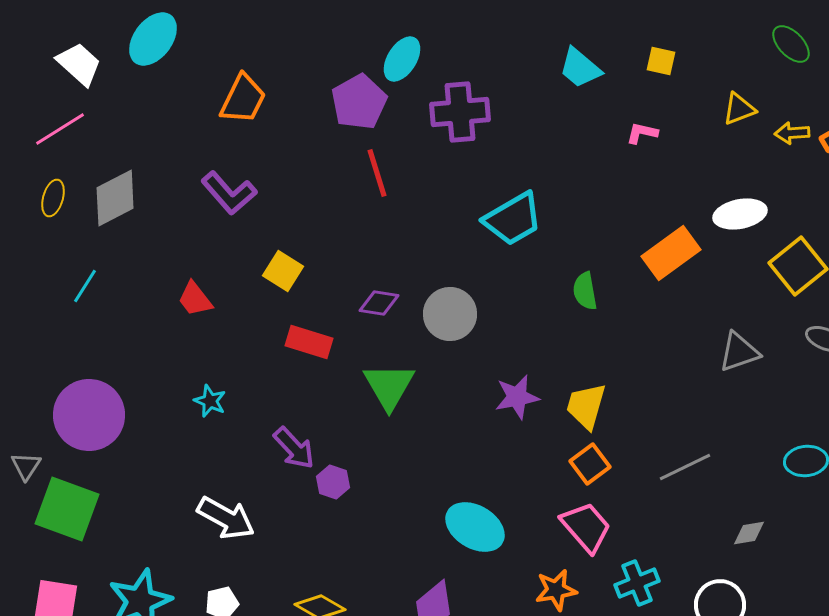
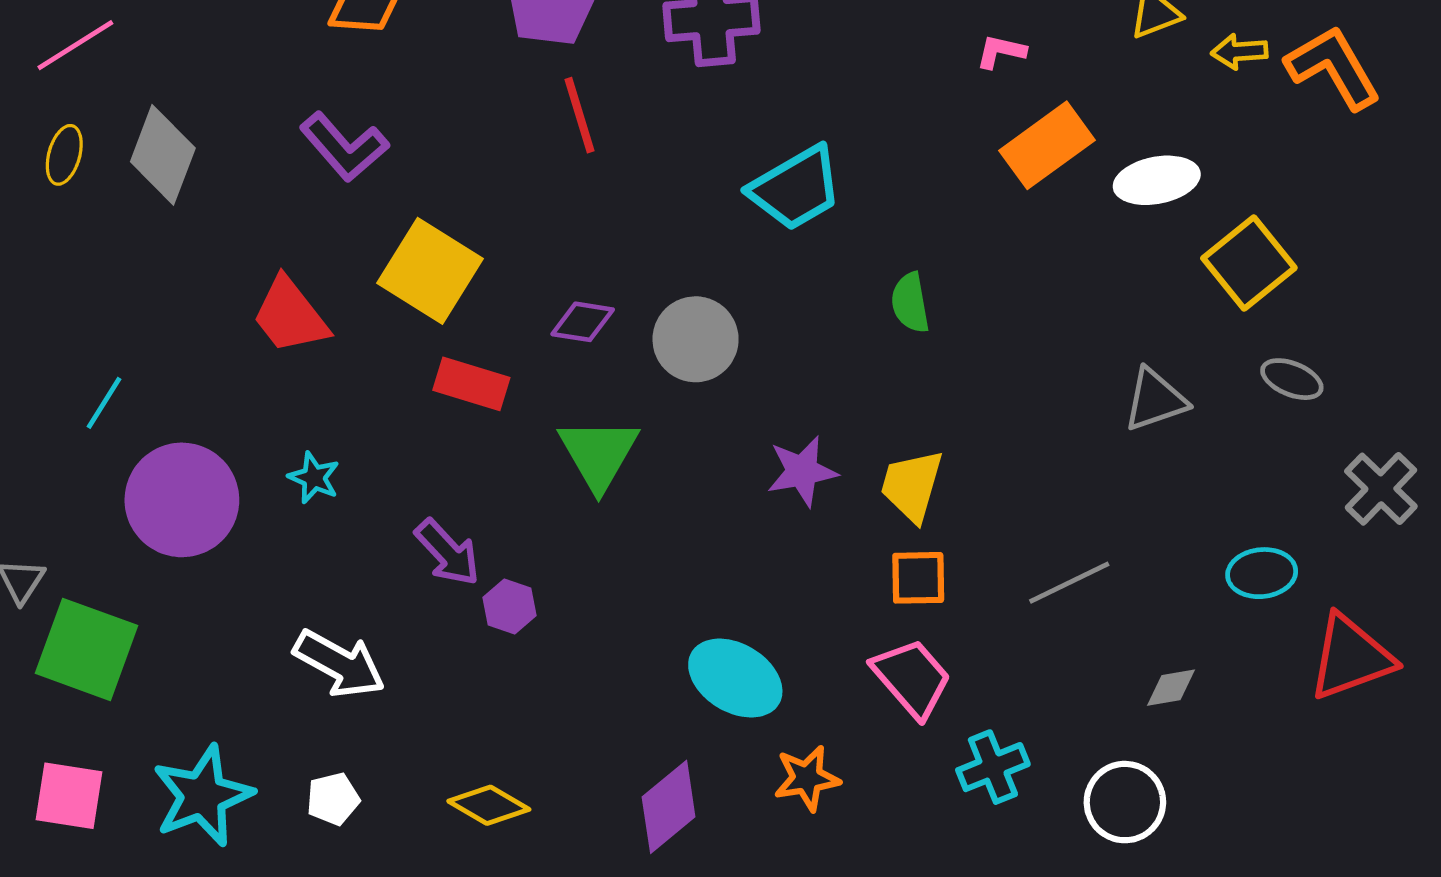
gray diamond: (115, 198) -> (163, 155), turned -42
orange rectangle: (671, 253) -> (1047, 145), moved
yellow square: (283, 271) -> (430, 271), size x1.6
cyan line: (85, 286) -> (104, 403), moved
red trapezoid: (195, 299) -> (290, 315), size x1.4
purple circle: (89, 415) -> (182, 500), moved
orange square: (590, 464) -> (918, 578), turned 36
orange star: (556, 590) -> (807, 778), moved

